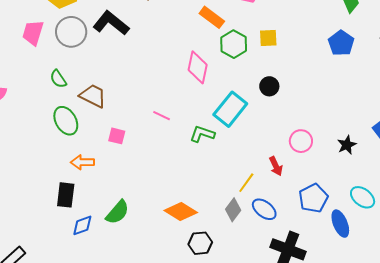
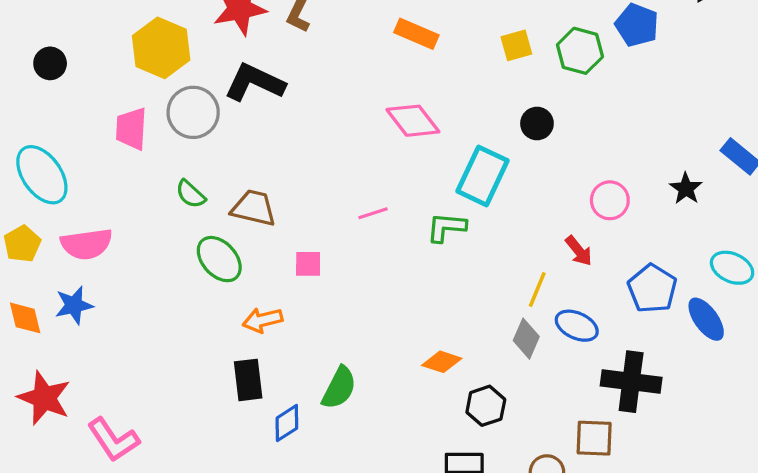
green hexagon: (234, 44) -> (580, 51), moved
pink diamond: (198, 67) -> (413, 121), turned -36
pink line: (162, 116) -> (373, 213), turned -30
orange diamond: (181, 211) -> (442, 362), size x0.7

